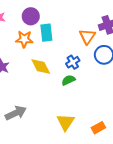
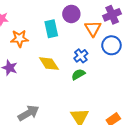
purple circle: (31, 16) -> (71, 14), moved
orange star: (24, 39) -> (19, 38), moved

